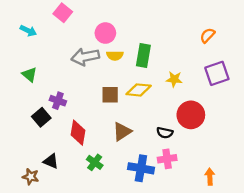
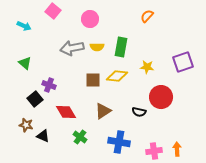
pink circle: (105, 33) -> (90, 19), moved
orange semicircle: (207, 35) -> (147, 16), moved
red diamond: (78, 133) -> (66, 112), turned -40
pink cross: (167, 159) -> (154, 151), moved
brown star: (31, 177) -> (26, 125), moved

